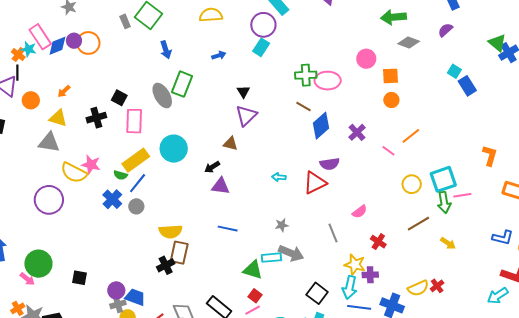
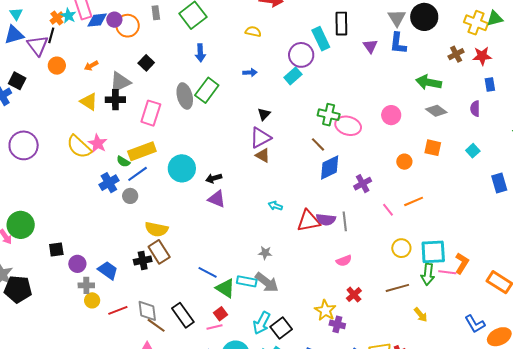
yellow semicircle: (211, 15) -> (253, 31), size x0.7
gray rectangle: (125, 21) -> (156, 13), moved
purple semicircle: (445, 30) -> (475, 109), turned -63
orange square: (390, 76) -> (433, 148), moved
blue rectangle: (467, 86) -> (499, 183), moved
black square: (119, 98) -> (146, 63), moved
yellow triangle: (58, 118) -> (89, 102), moved
gray triangle: (49, 142) -> (120, 82), moved, turned -50
brown triangle: (230, 144) -> (263, 155), moved
cyan circle: (174, 149) -> (182, 168), moved
orange L-shape: (490, 156) -> (462, 263), moved
purple semicircle: (330, 164) -> (326, 219), moved
purple circle: (49, 200) -> (24, 145), moved
blue line: (228, 229) -> (208, 272), moved
gray line: (333, 233) -> (345, 221), moved
blue L-shape: (503, 238) -> (475, 324), turned 30
brown rectangle: (179, 253) -> (159, 252), turned -60
black square: (79, 278) -> (56, 250), turned -35
cyan arrow: (350, 287) -> (262, 323), moved
purple circle: (116, 290) -> (77, 264), moved
blue trapezoid: (135, 297) -> (108, 270), moved

